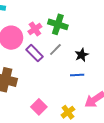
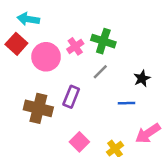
purple rectangle: (35, 53) -> (71, 97), moved, turned 66
black star: (82, 55) -> (142, 78), moved

